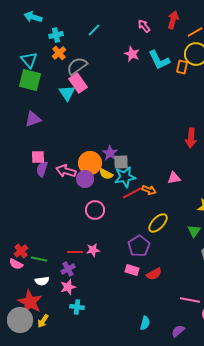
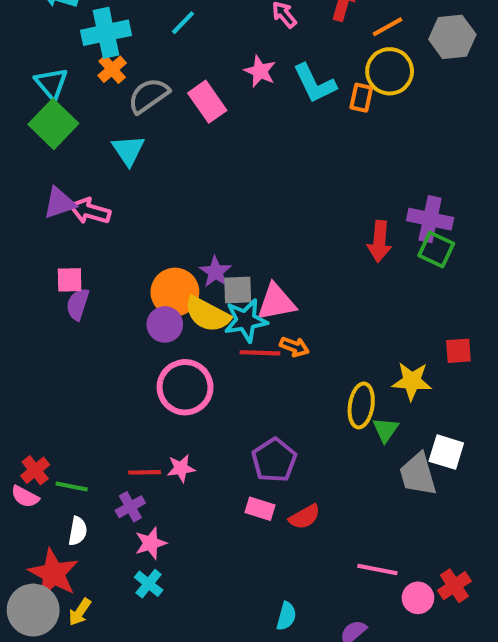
cyan cross: (56, 35) -> (106, 33), size x1.6
green square: (30, 80) -> (53, 124), turned 30
pink rectangle: (78, 83) -> (207, 102), moved
pink arrow: (66, 171) -> (90, 211), moved
yellow semicircle: (106, 174) -> (207, 314), size x1.6
pink triangle: (174, 178) -> (276, 302), moved, size x1.5
red line: (132, 193) -> (260, 353), turned 30
pink circle: (95, 210) -> (185, 387), size x1.4
yellow ellipse: (158, 223) -> (361, 405), moved, turned -35
white semicircle: (42, 281) -> (78, 531), turned -72
pink star: (68, 287) -> (151, 543), moved
cyan cross: (77, 307) -> (149, 584), turned 32

